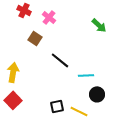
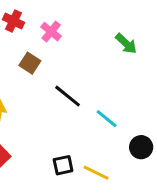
cyan line: (86, 75) -> (107, 119), turned 42
black circle: (97, 94) -> (141, 147), moved

